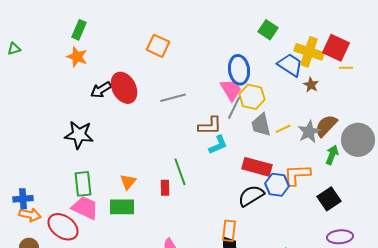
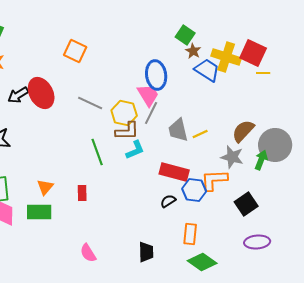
brown star: (311, 85) -> (193, 51), moved
yellow hexagon: (252, 97) -> (124, 113), moved
gray line: (173, 98) -> (90, 103), turned 40
gray star: (309, 132) -> (232, 157), moved, turned -30
green arrow: (332, 155) -> (261, 160), moved
green line: (180, 172) -> (97, 152), moved
black semicircle: (251, 196) -> (168, 201), size x0.6
orange rectangle: (229, 231) -> (190, 234), moved

